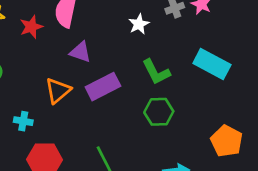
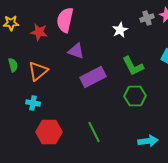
red star: (31, 27) -> (39, 32), turned 30
orange triangle: (58, 91) -> (38, 71), moved

